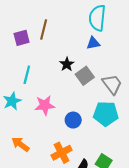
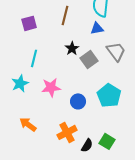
brown line: (44, 29) -> (65, 15), moved
gray trapezoid: (112, 84) -> (116, 51), moved
cyan pentagon: (106, 114) -> (109, 95), turned 30

